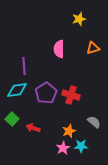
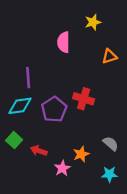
pink semicircle: (59, 49) -> (64, 42), moved
red cross: (71, 95) -> (84, 99), moved
cyan star: (81, 146) -> (109, 174), moved
pink star: (63, 148) -> (62, 168), moved

